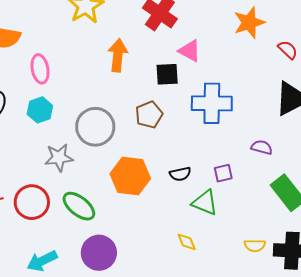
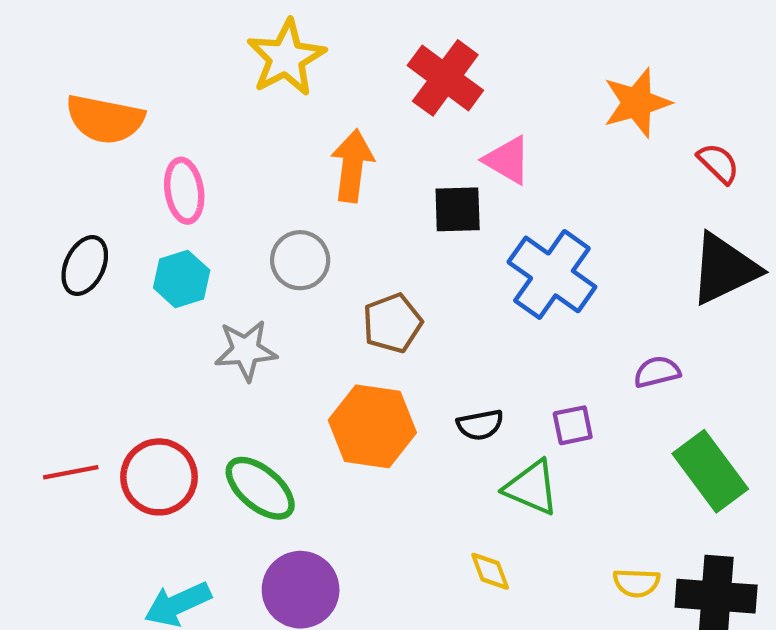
blue cross: (212, 103) -> (552, 274), turned 33
brown pentagon: (149, 115) -> (392, 323), moved
gray circle: (95, 127) -> (300, 260), moved, size x0.7
purple semicircle: (262, 147) -> (657, 372), turned -30
gray star: (59, 158) -> (246, 350), moved

